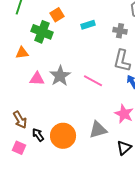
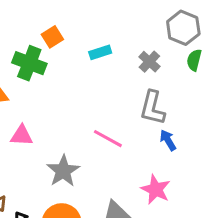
gray cross: (120, 31) -> (149, 62), turned 32
gray star: (60, 76) -> (63, 171), moved

